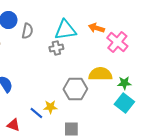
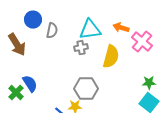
yellow semicircle: (100, 74) -> (111, 57), moved, turned 105
gray hexagon: (75, 89) -> (86, 89), moved

